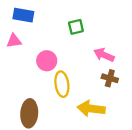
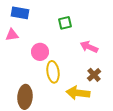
brown cross: (110, 78) -> (94, 75), moved, turned 32

